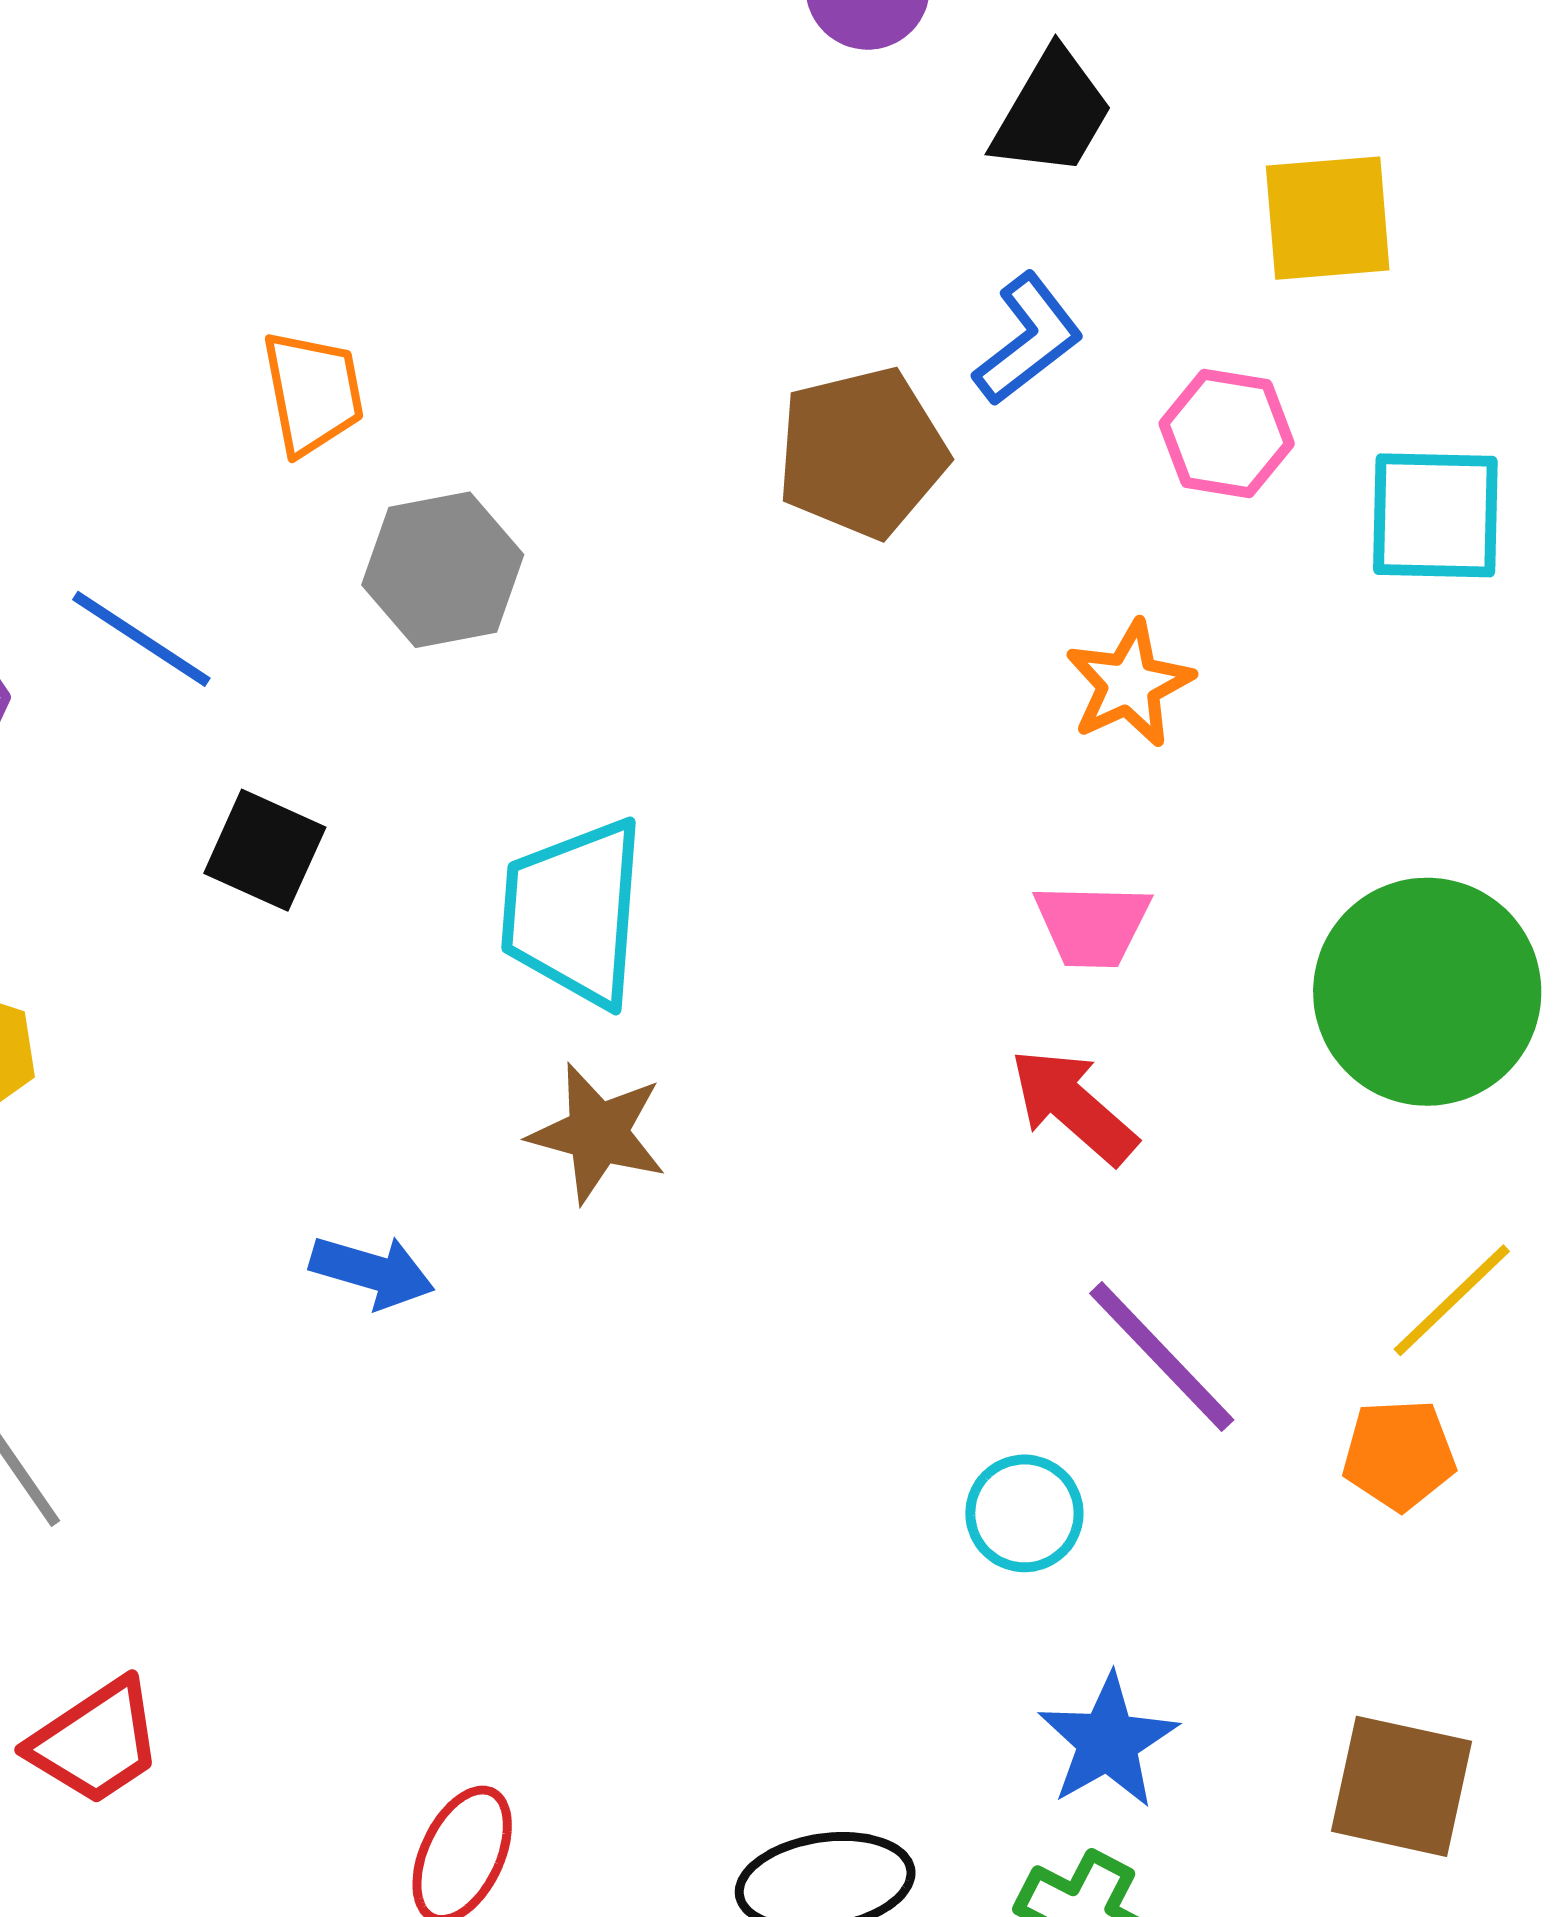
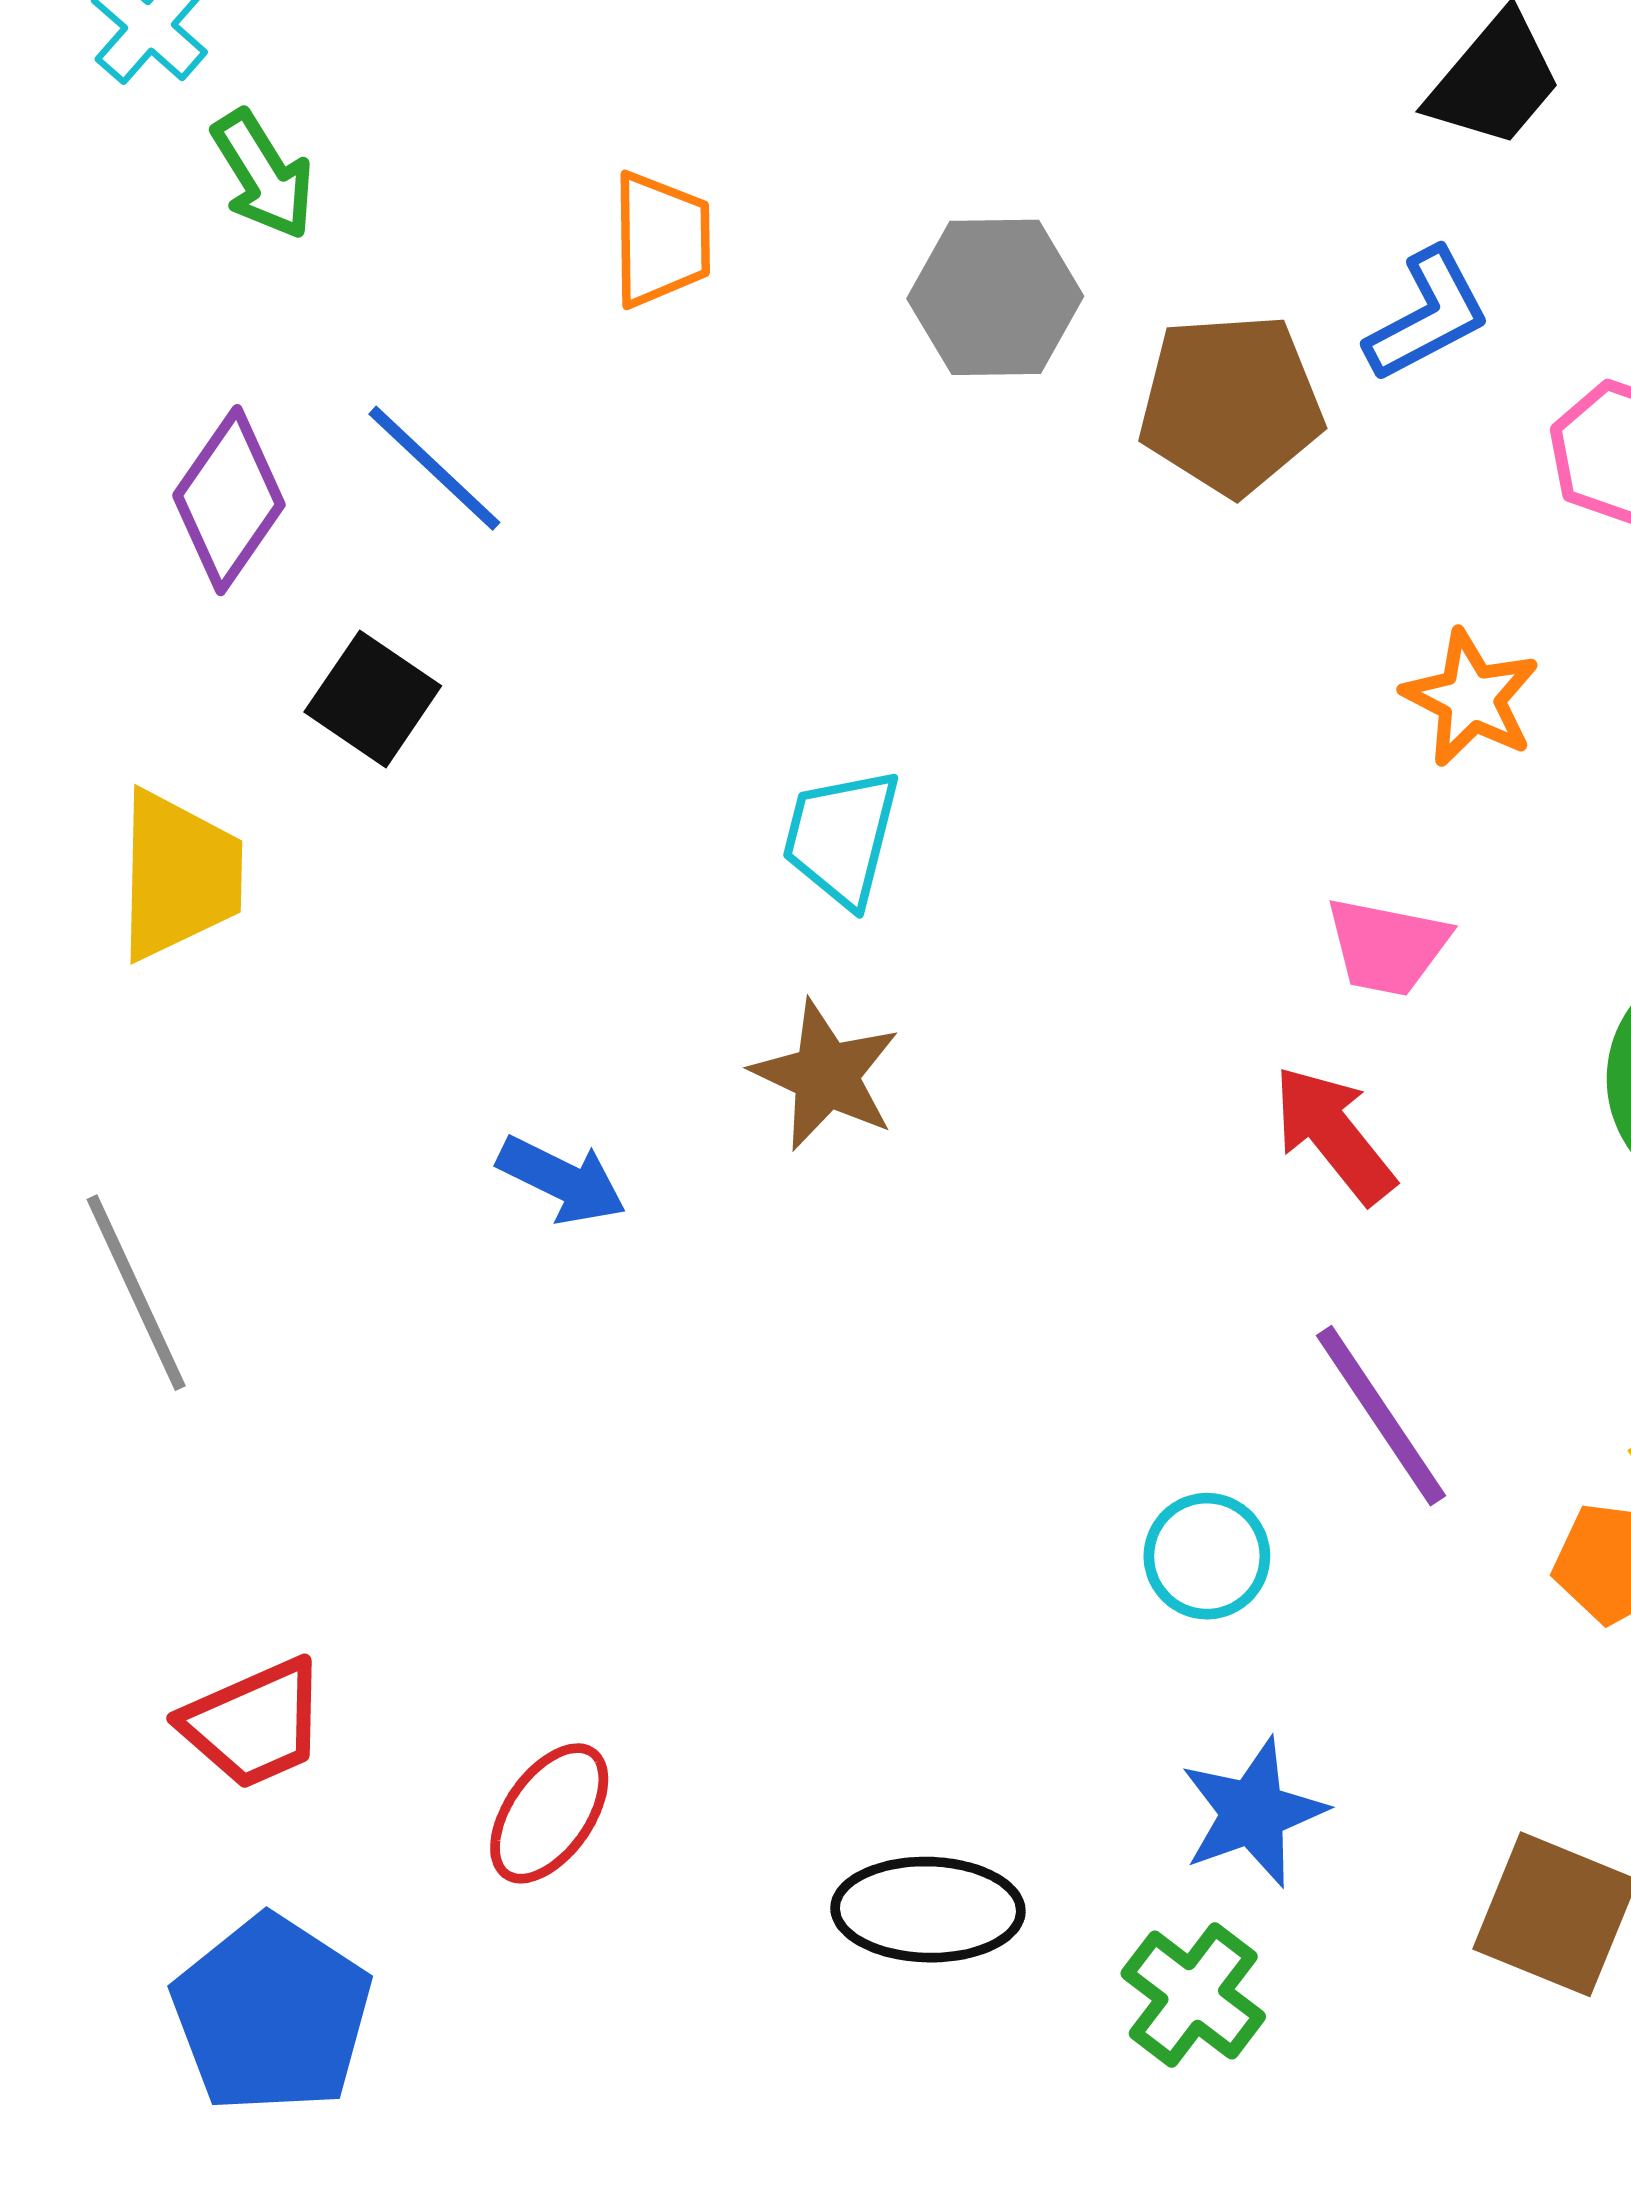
gray hexagon: (443, 570) -> (995, 297), moved
orange star: (1129, 684) -> (1471, 698), turned -30
black square: (265, 850) -> (373, 699), moved
cyan trapezoid: (574, 912) -> (841, 837), size x0.7
red trapezoid: (96, 1742) -> (254, 1724), moved

